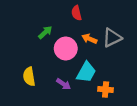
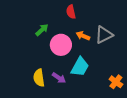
yellow semicircle: (29, 76) -> (39, 78), moved
orange cross: (106, 89) -> (116, 82), moved, turned 32

